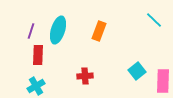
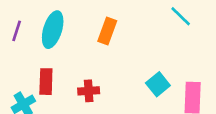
red rectangle: (38, 55) -> (46, 82), moved

